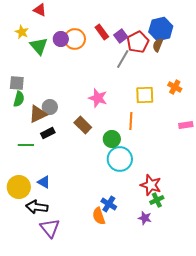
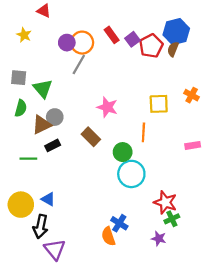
green triangle: (39, 46) -> (43, 89), moved
gray line: (123, 59) -> (79, 64), moved
gray square: (17, 83) -> (19, 78), moved
pink rectangle: (186, 125) -> (193, 145), moved
black arrow: (37, 207) -> (41, 226), turned -85

